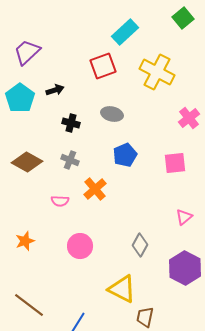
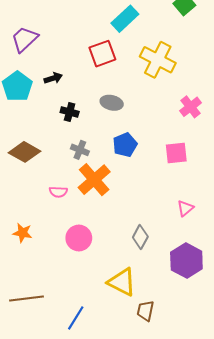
gray cross: (70, 160) -> (80, 150), moved
orange cross: (95, 189) -> (94, 180), size x1.4
orange star: (25, 241) -> (22, 233), turned 30
brown line: (29, 305) -> (27, 298), turned -44

